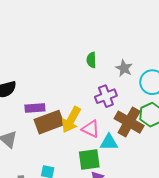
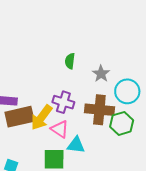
purple cross: (106, 96) -> (63, 102), moved, turned 30
brown cross: (129, 122) -> (99, 110), moved, turned -32

